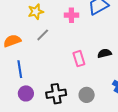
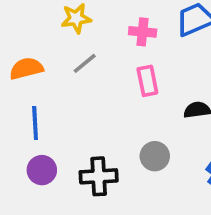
pink rectangle: (79, 59) -> (147, 81), moved
gray circle: (87, 95) -> (155, 156), moved

